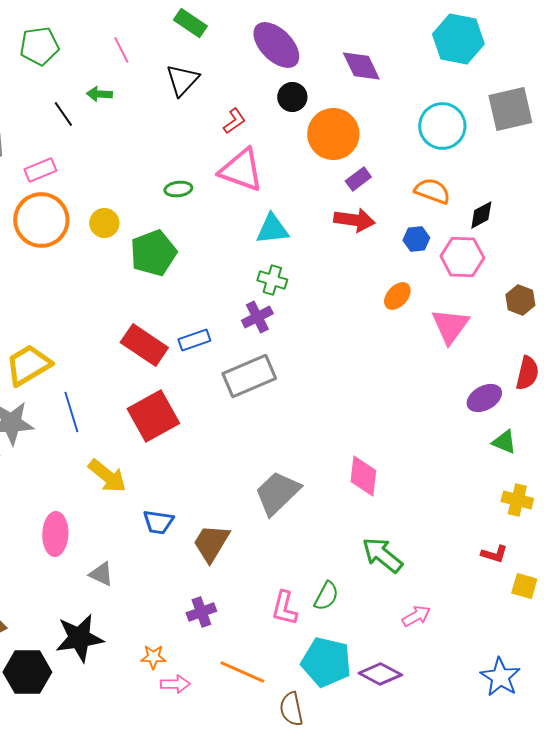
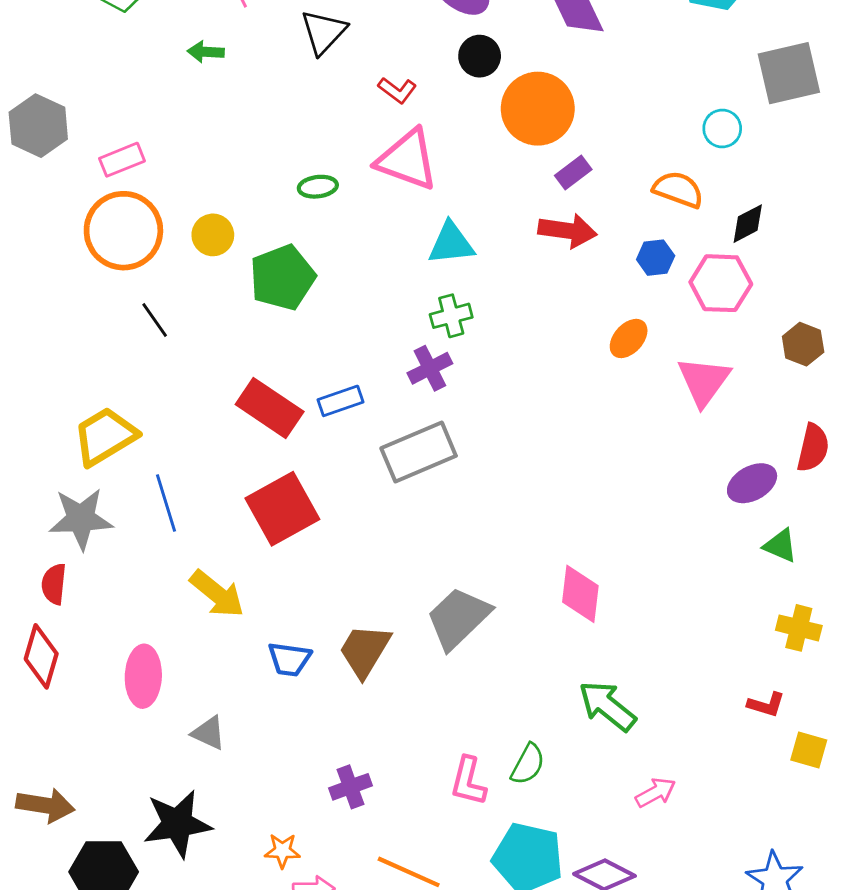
black line: (63, 114) -> (155, 320), moved
red L-shape: (234, 121) -> (397, 90), turned 72
cyan circle: (442, 126) -> (722, 128), moved, size x0.6
green cross: (272, 280) -> (451, 316), turned -32
brown trapezoid: (211, 543) -> (365, 651), moved

